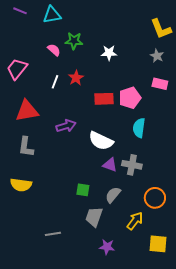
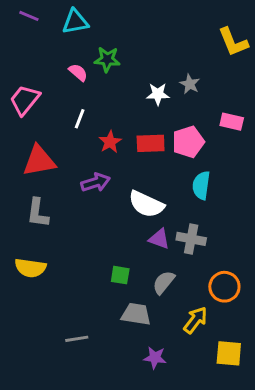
white star: (109, 53) -> (158, 94), moved
gray star: (157, 56) -> (190, 84), moved
red star: (76, 78) -> (110, 142), moved
gray trapezoid: (94, 217) -> (136, 314), turned 80

